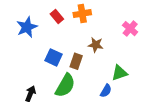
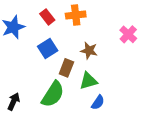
blue square: (53, 57) -> (48, 49), moved, turned 30
green triangle: (119, 73) -> (88, 81), moved

